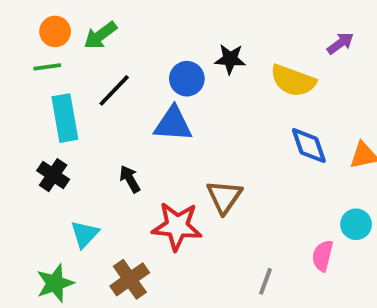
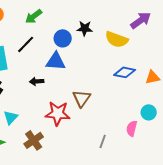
green arrow: (100, 35) -> (34, 16), moved
purple arrow: (340, 43) -> (141, 20), size x1.5
blue diamond: (309, 146) -> (125, 72), turned -60
black arrow: (130, 179) -> (37, 81), moved, turned -64

